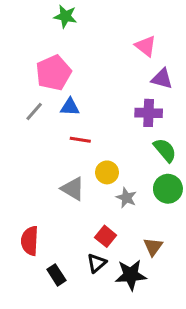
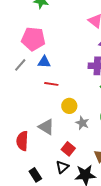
pink pentagon: (53, 73) -> (33, 39), turned 30
gray triangle: (73, 189) -> (46, 127), moved
red semicircle: (30, 241) -> (22, 141), moved

